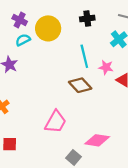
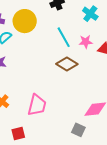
pink trapezoid: (56, 122) -> (37, 105), moved

